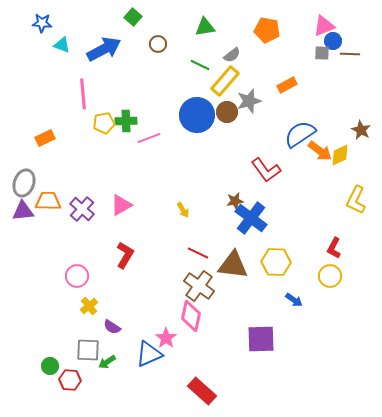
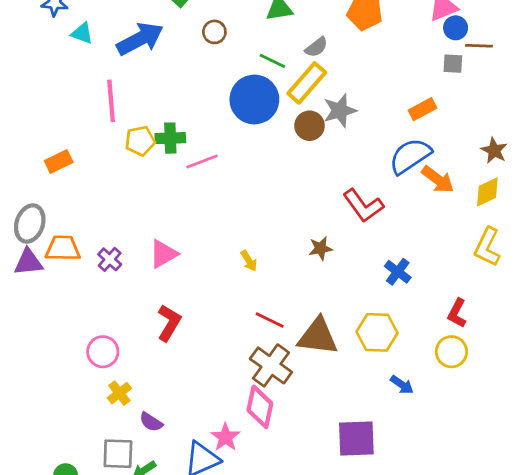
gray square: (322, 53) -> (453, 64), moved
orange rectangle: (287, 85) -> (423, 109), moved
blue circle: (197, 115) -> (254, 99), moved
yellow diamond: (340, 155) -> (487, 192), moved
purple cross: (82, 209) -> (110, 259), size x0.7
blue cross: (251, 218) -> (398, 272), moved, size x0.6

